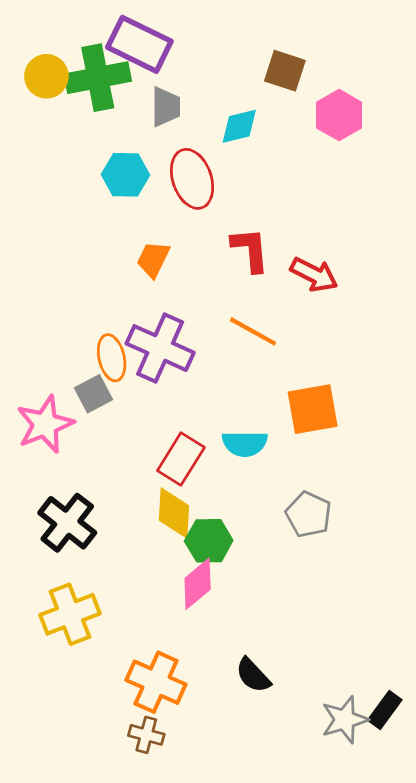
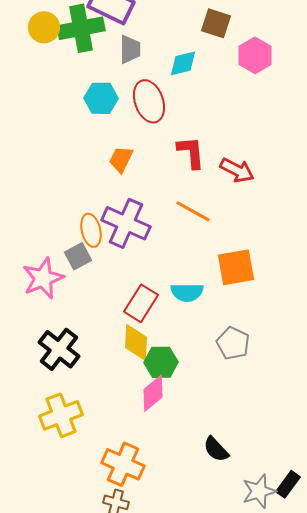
black semicircle: (253, 675) -> (216, 449), moved

